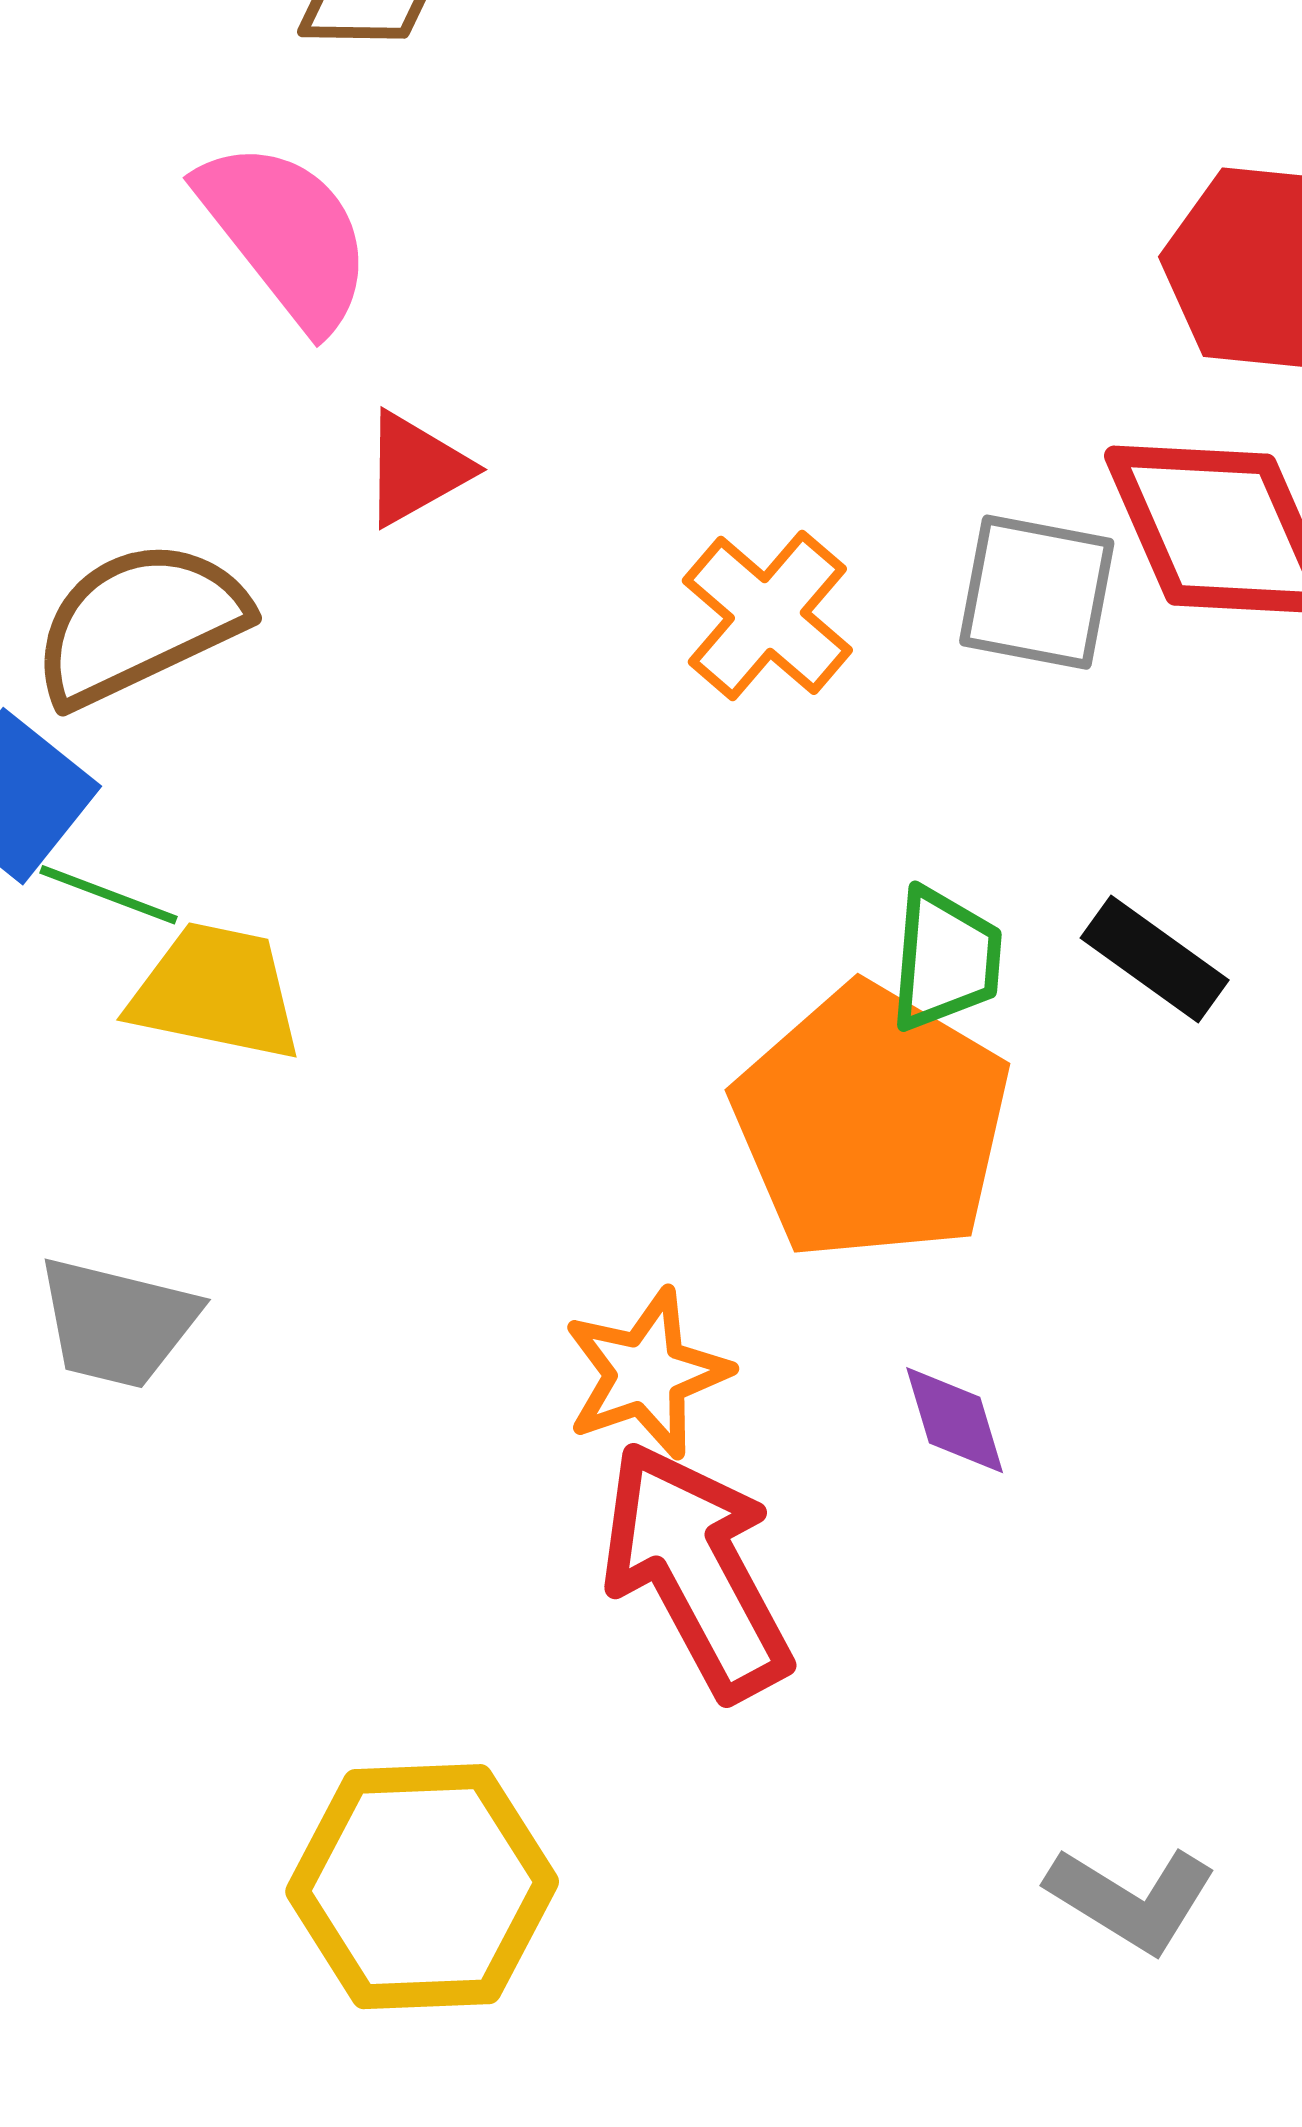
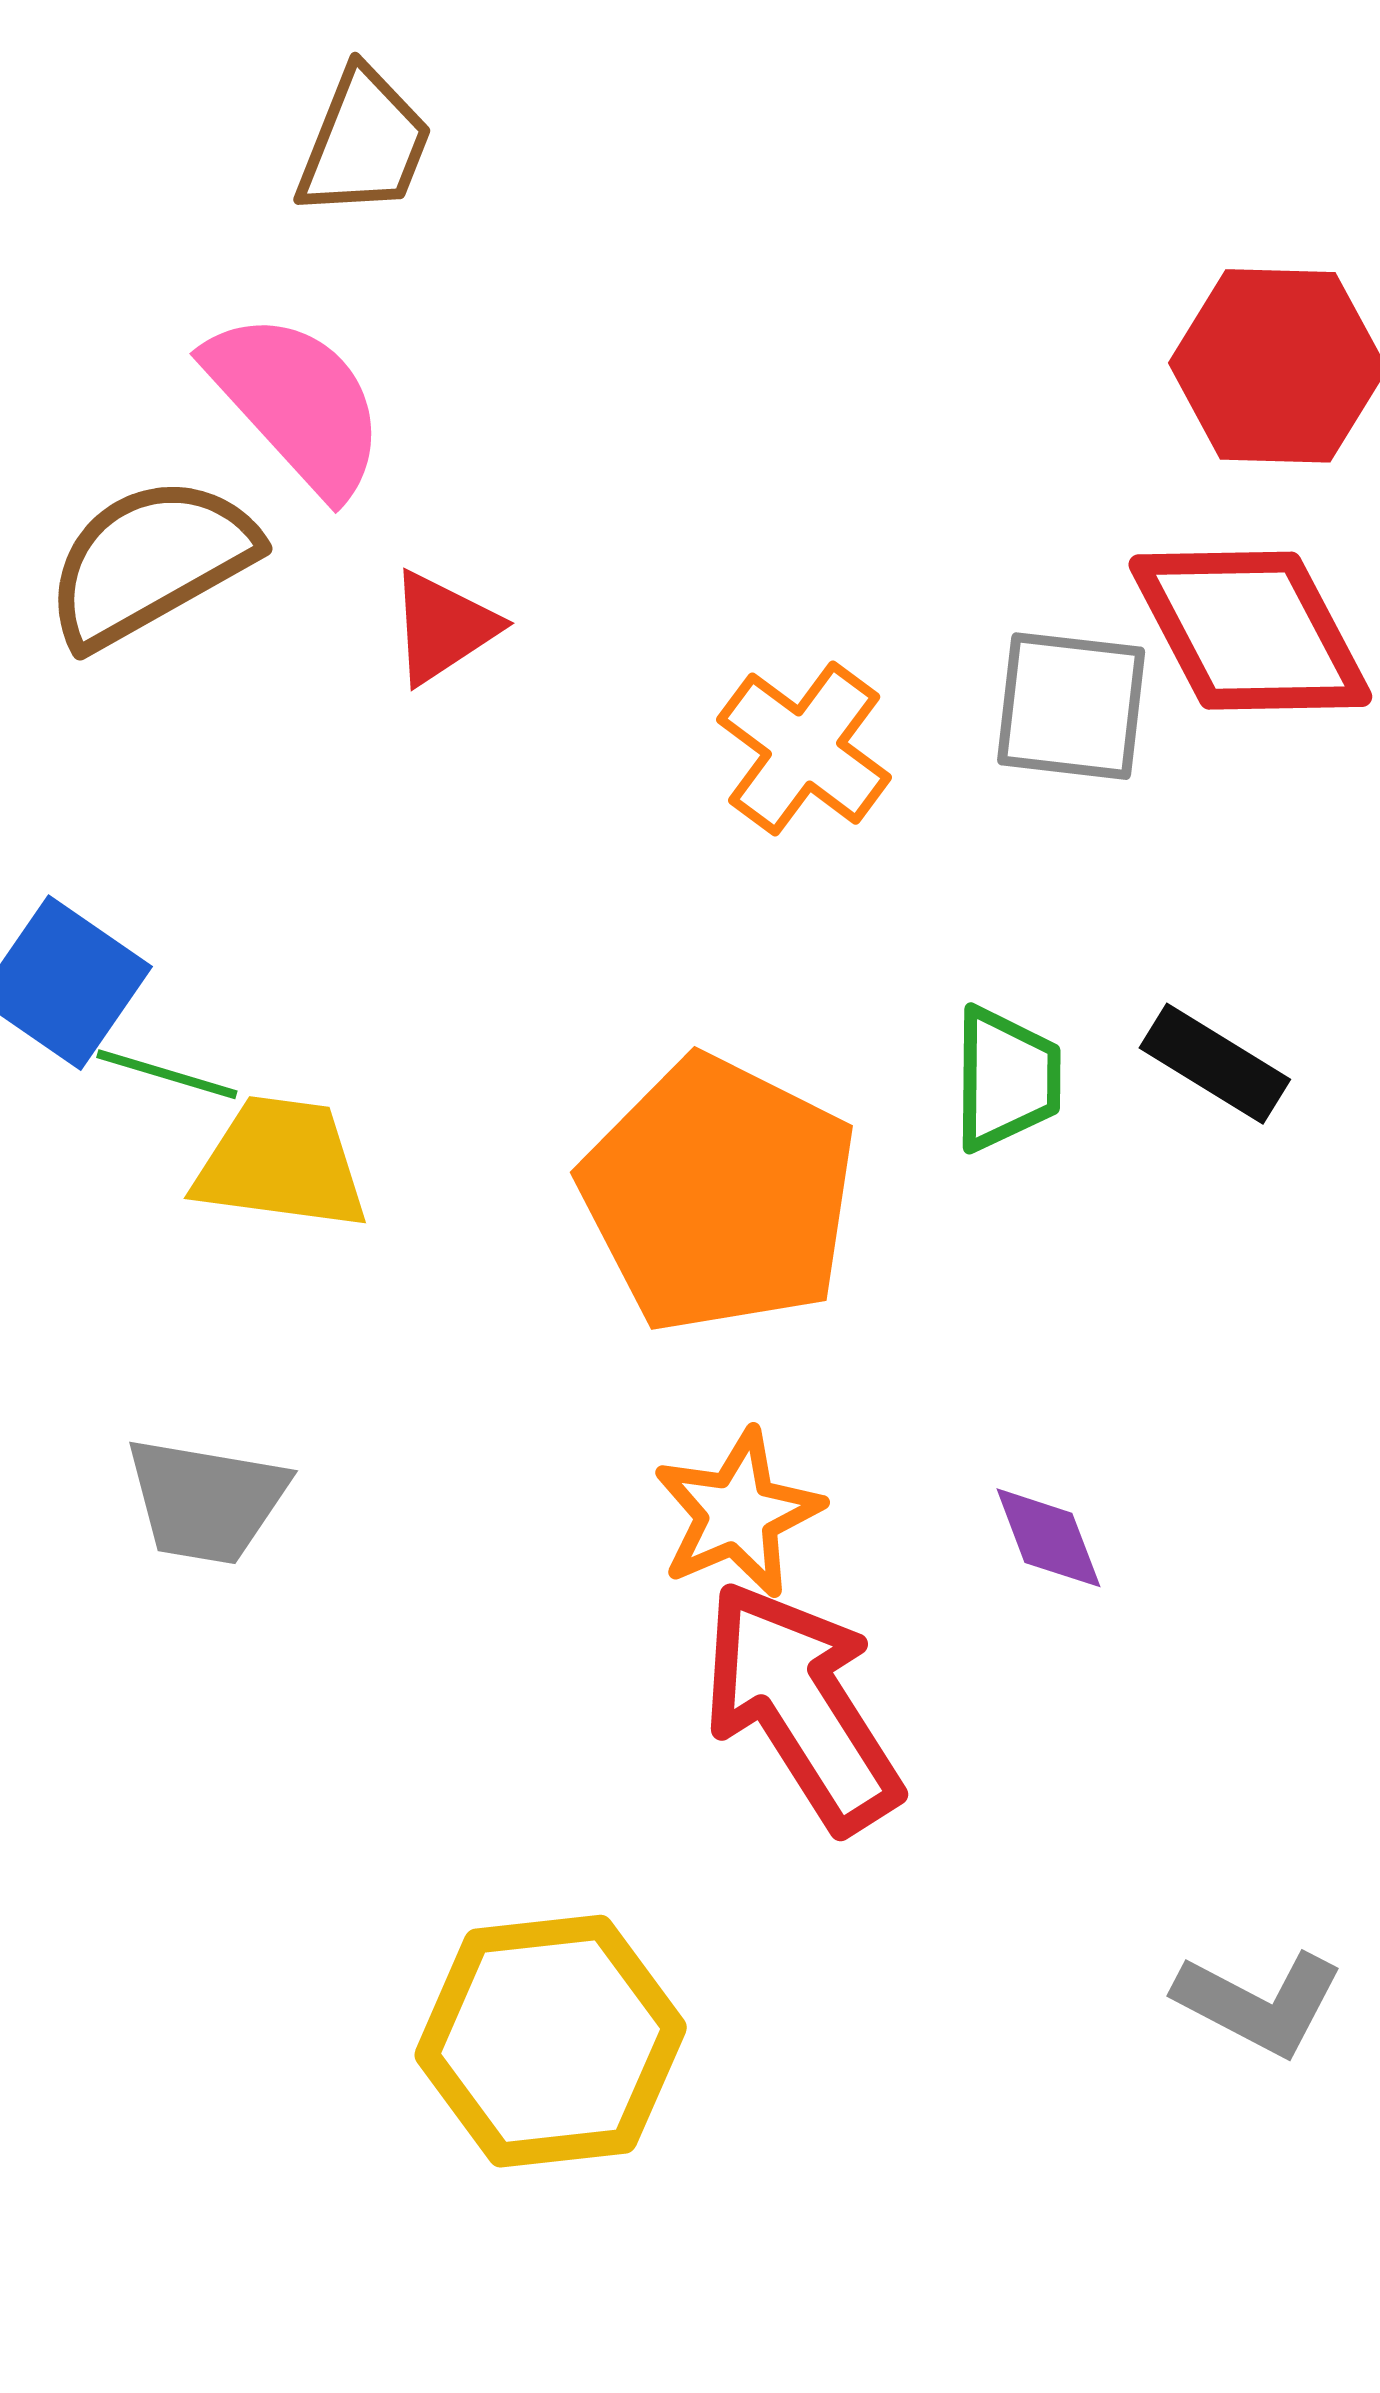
brown semicircle: (139, 623) -> (150, 561), moved
orange pentagon: (872, 1123) -> (719, 1195), moved

